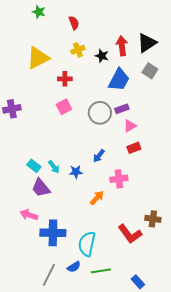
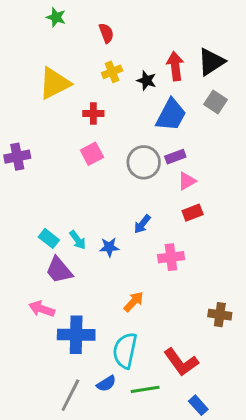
orange arrow: (97, 198) -> (134, 302), moved
red L-shape: (130, 234) -> (181, 362), moved

